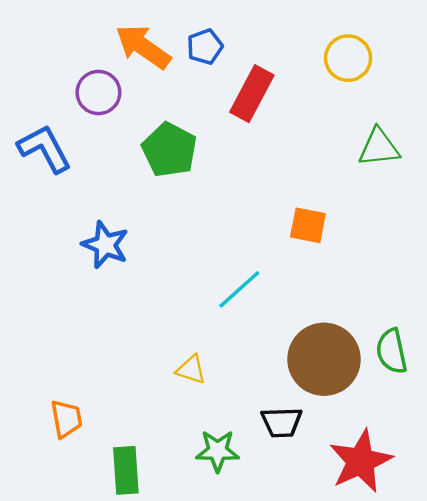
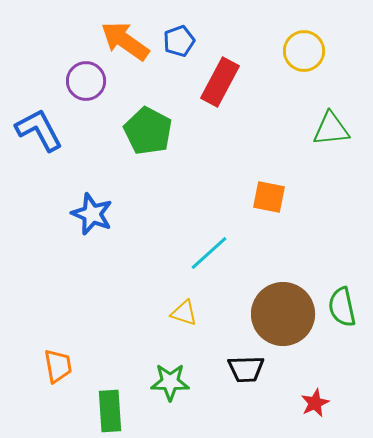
yellow triangle: (191, 370) -> (184, 313), moved
green star: (218, 451) -> (170, 382), moved
red star: (361, 461) -> (315, 403), size x0.5

